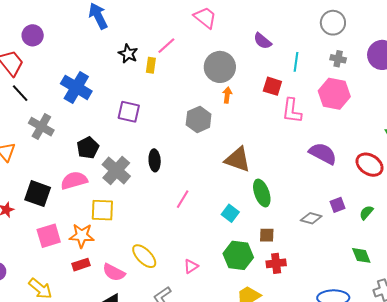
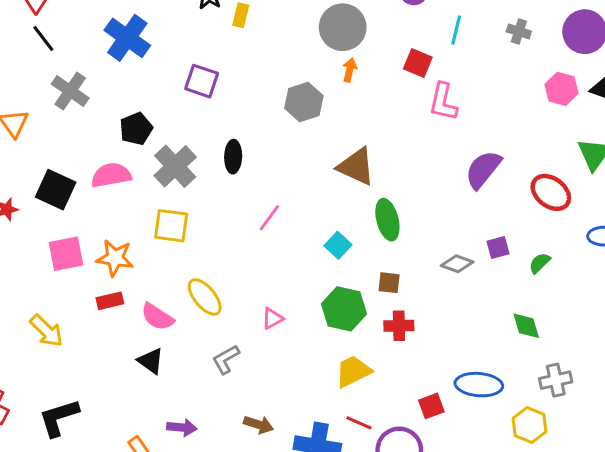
pink hexagon: (334, 94) -> (562, 89), moved, size x0.7
purple semicircle: (323, 153) -> (483, 170), turned -84
yellow square: (102, 210) -> (171, 226), moved

